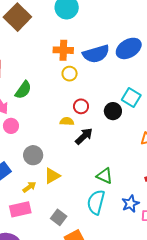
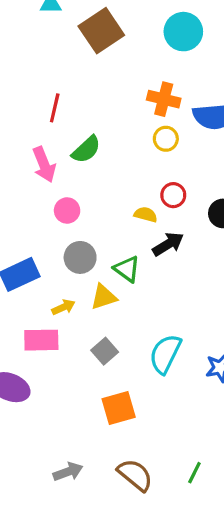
pink circle: (11, 126) -> (67, 211), moved
green triangle: (105, 176) -> (127, 269), moved
gray square: (59, 217) -> (105, 351), moved

